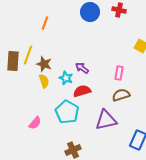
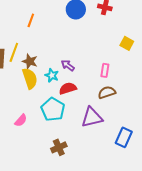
yellow semicircle: (44, 81) -> (30, 78), size x1.5

